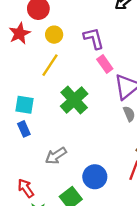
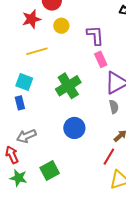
yellow line: (50, 65) -> (37, 51), moved, turned 30
gray arrow: (56, 156) -> (26, 136), moved
blue circle: (95, 177) -> (74, 128), moved

